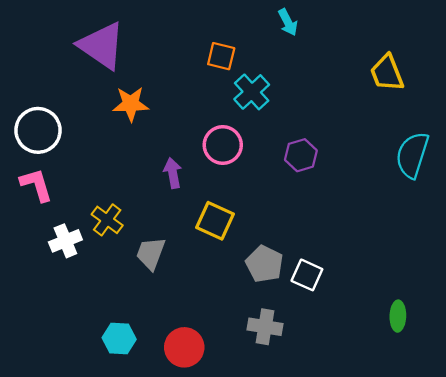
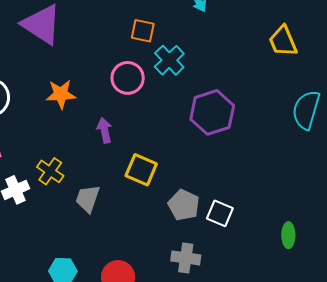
orange star: (131, 104) -> (61, 94), moved
pink circle: (223, 145) -> (128, 78), moved
purple hexagon: (301, 155) -> (212, 112), size x1.6
green ellipse: (398, 316) -> (288, 235), moved

